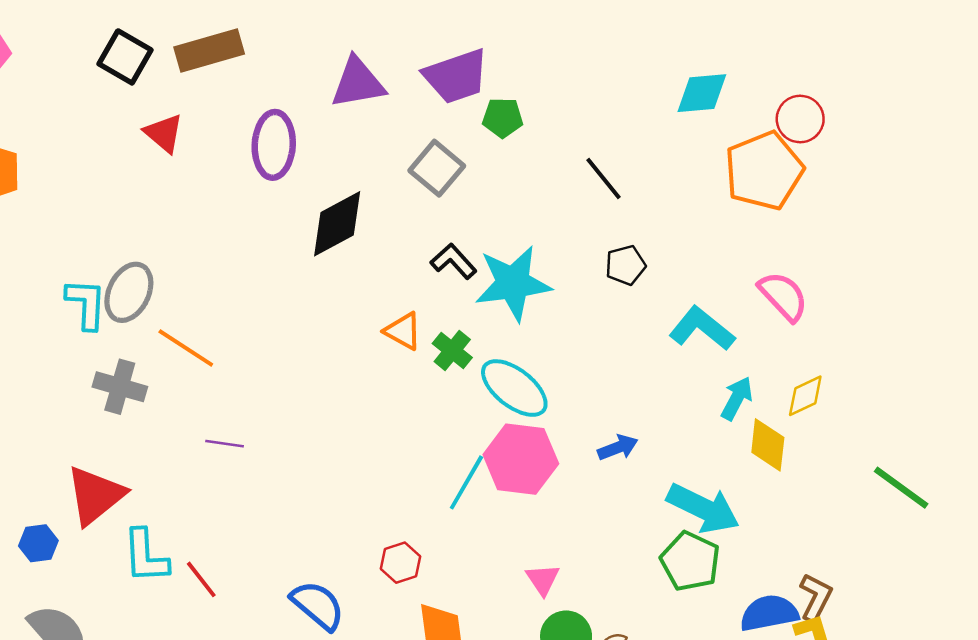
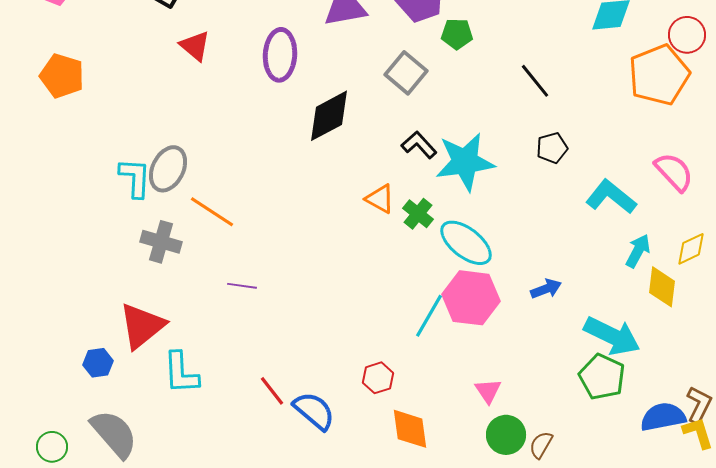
red line: (201, 579) -> (272, 391), moved

